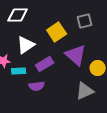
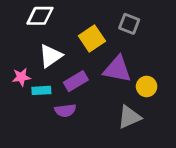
gray square: (85, 21) -> (129, 24), turned 35
purple triangle: (76, 55) -> (117, 69), turned -30

